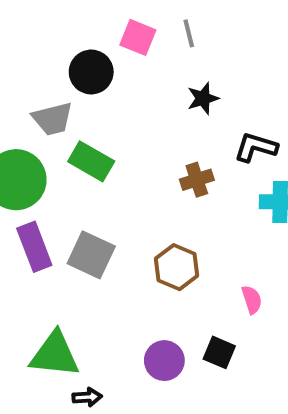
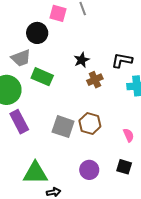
black star: (203, 98) -> (82, 60), moved
gray square: (91, 255) -> (63, 127), moved
black square: (219, 352) -> (124, 167), moved

